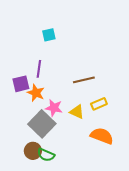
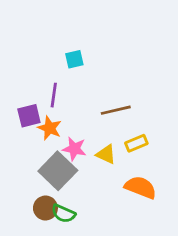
cyan square: (49, 35) -> (74, 59), moved

